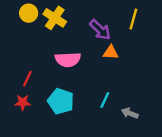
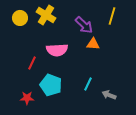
yellow circle: (29, 13) -> (20, 18), moved
red line: (27, 79) -> (32, 63), moved
red star: (23, 102) -> (27, 98), moved

